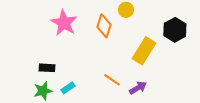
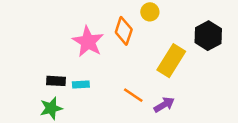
pink star: (64, 23) -> (88, 42), moved
cyan rectangle: (68, 88) -> (81, 84), moved, turned 32

